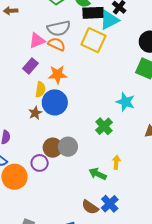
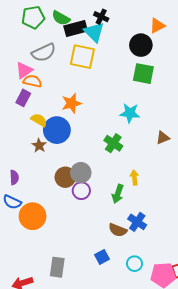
cyan triangle: (109, 20) -> (94, 32), turned -35
orange semicircle: (57, 44) -> (32, 81), moved
orange star: (58, 75) -> (72, 103), moved
yellow semicircle: (40, 89) -> (39, 120), turned -56
purple circle: (40, 163) -> (81, 191), moved
green arrow: (98, 174) -> (118, 194), turned -84

